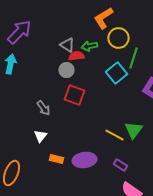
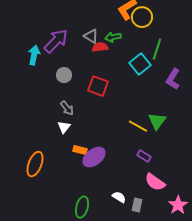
purple arrow: (19, 32) -> (56, 41), moved
yellow circle: (118, 38) -> (142, 17), moved
gray circle: (66, 70) -> (64, 75), moved
gray arrow: (43, 108) -> (67, 108), moved
purple ellipse: (84, 160) -> (94, 157), moved, turned -30

